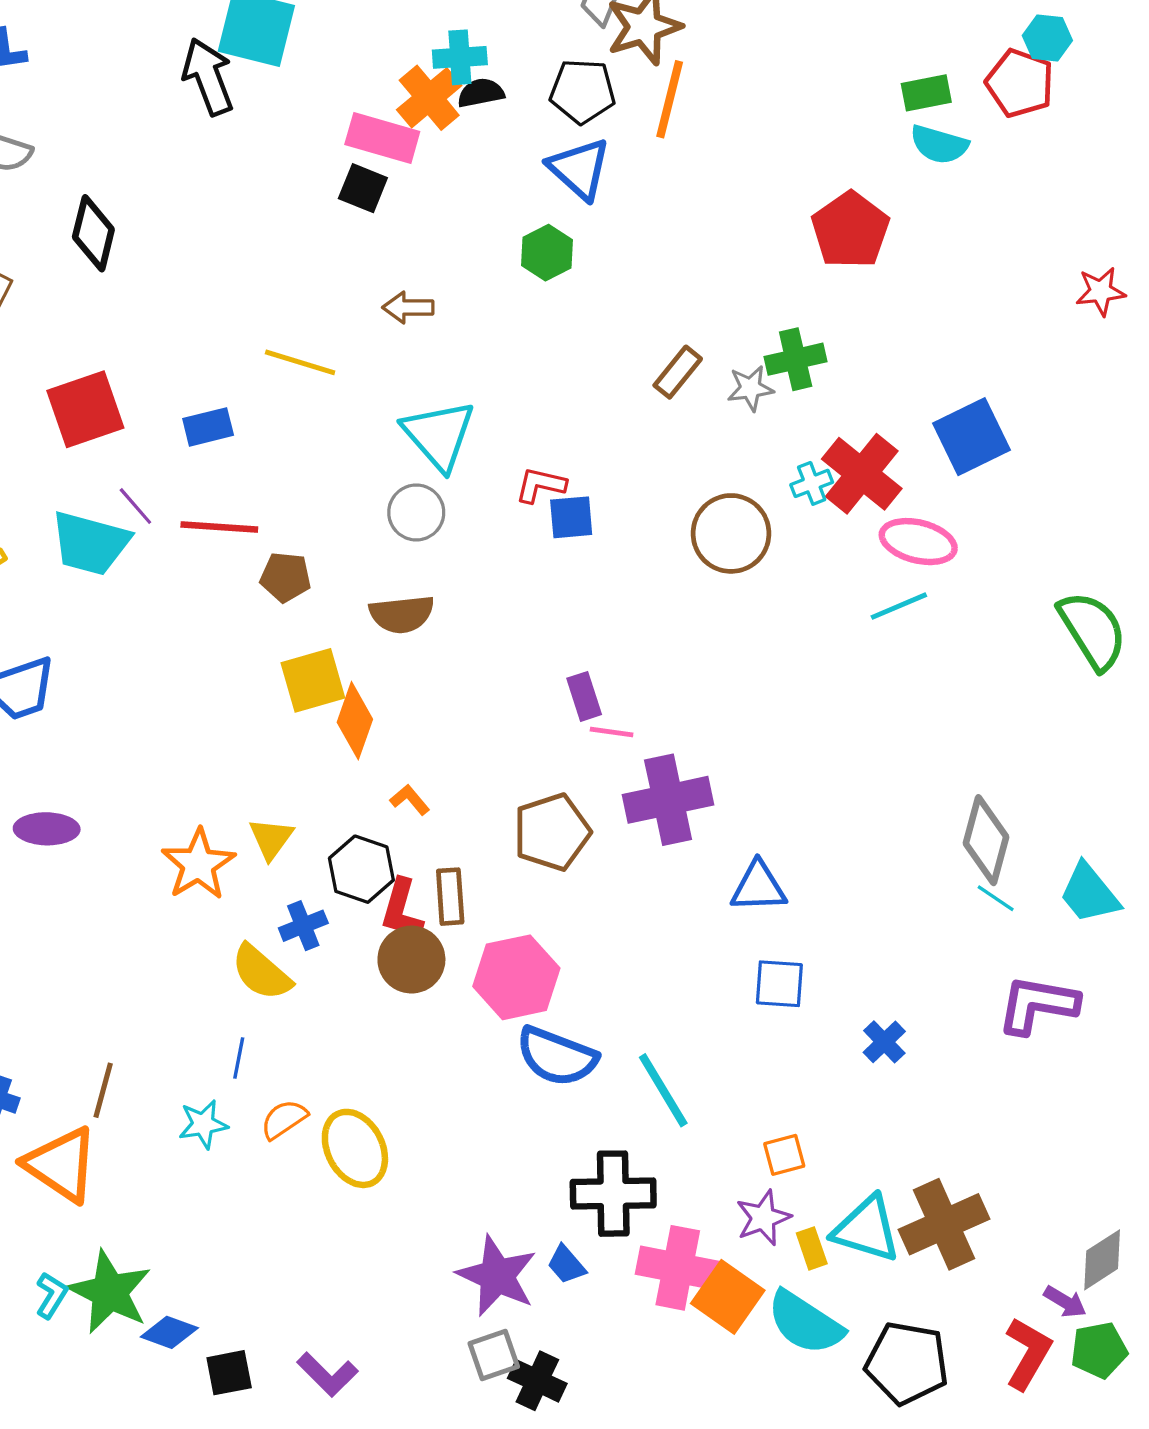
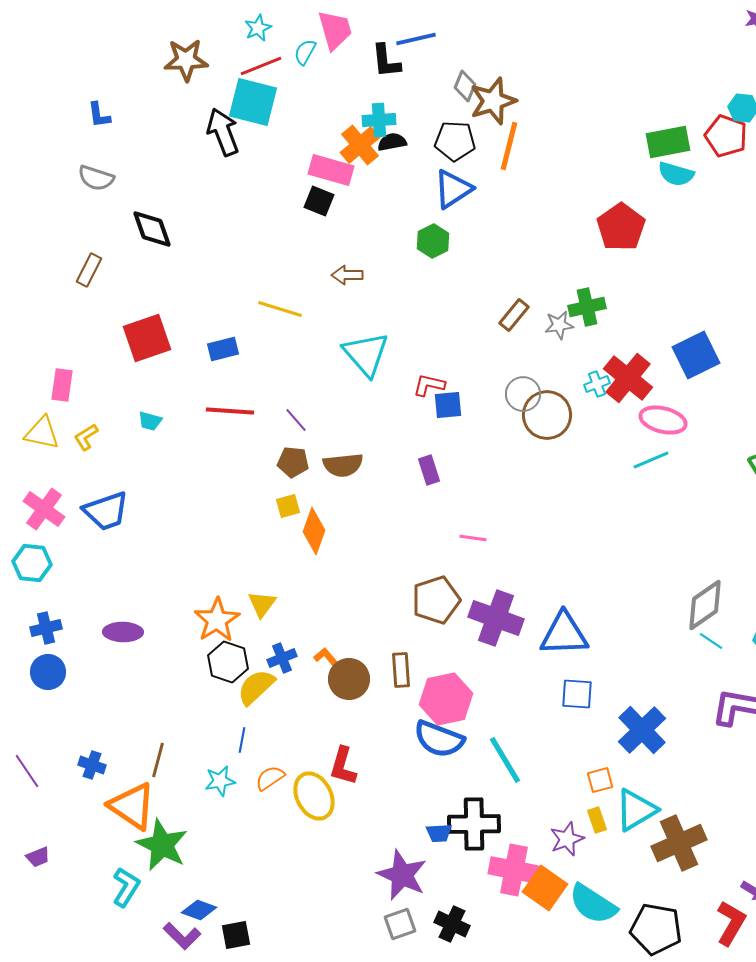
green rectangle: (926, 93) -> (668, 142), size x1.4
blue triangle: (579, 169) -> (453, 189), turned 45
black diamond: (93, 233) -> (152, 229), turned -33
purple line: (135, 506) -> (296, 420), moved
gray circle: (416, 512) -> (523, 394), moved
cyan trapezoid: (90, 543) -> (150, 421), size x0.5
brown pentagon: (286, 577) -> (293, 462), moved
yellow square: (313, 680) -> (288, 506), size x0.6
purple rectangle: (584, 696) -> (429, 470), moved
orange L-shape: (410, 800) -> (326, 657), moved
purple cross: (668, 800) -> (496, 618), moved, turned 32
purple ellipse: (47, 829) -> (123, 632), moved
gray diamond: (986, 840) -> (705, 605), turned 40
black hexagon: (361, 869) -> (228, 662), moved
blue triangle: (758, 887) -> (564, 634), size x1.4
brown rectangle: (450, 897) -> (401, 670), moved
red L-shape: (402, 910) -> (343, 766), moved
yellow semicircle: (261, 972) -> (256, 687), turned 96
pink hexagon: (516, 977) -> (446, 699), moved
blue cross: (884, 1042) -> (642, 730), size x1.8
orange square: (784, 1155) -> (600, 780), moved
cyan triangle: (867, 1229) -> (636, 810), moved, turned -48
yellow rectangle: (812, 1248) -> (597, 820), moved
blue trapezoid: (566, 1265) -> (439, 833), moved, turned -52
green star: (110, 1292) -> (162, 845), moved
cyan L-shape: (51, 1295) -> (126, 887), size x1.4
purple L-shape: (327, 1374) -> (182, 936), moved
black cross: (537, 1381) -> (452, 924), moved

